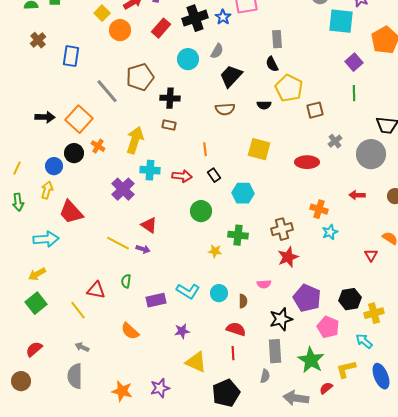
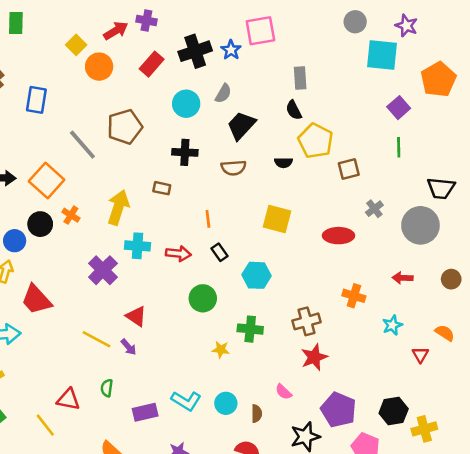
black cross: (170, 98) -> (185, 152), moved
cyan star: (330, 232) -> (392, 325), moved
purple arrow: (143, 249) -> (129, 347), turned 32
pink semicircle: (264, 284) -> (283, 392), turned 48

